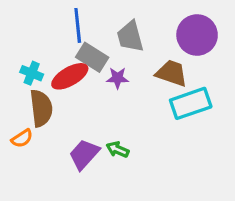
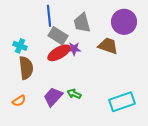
red ellipse: (70, 76) -> (59, 53), moved
cyan rectangle: (191, 103) -> (122, 102), moved
orange semicircle: (22, 138) -> (19, 101), moved

